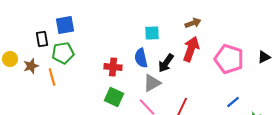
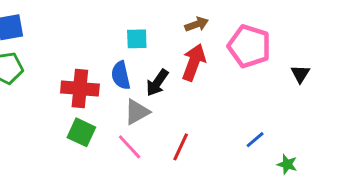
black triangle: (264, 57) -> (300, 74), turned -32
pink pentagon: (229, 59) -> (249, 46), moved
red cross: (113, 67) -> (80, 88), size x1.4

